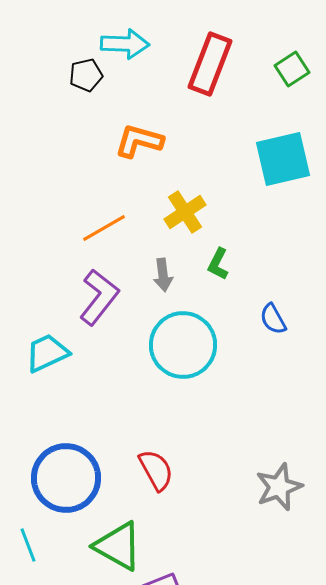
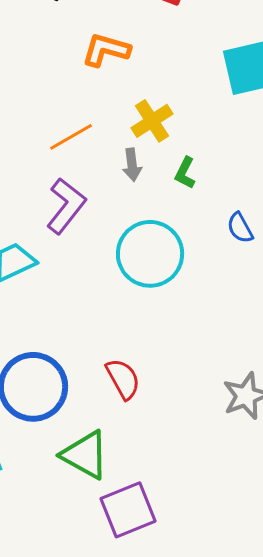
gray arrow: (163, 275) -> (132, 165), moved

